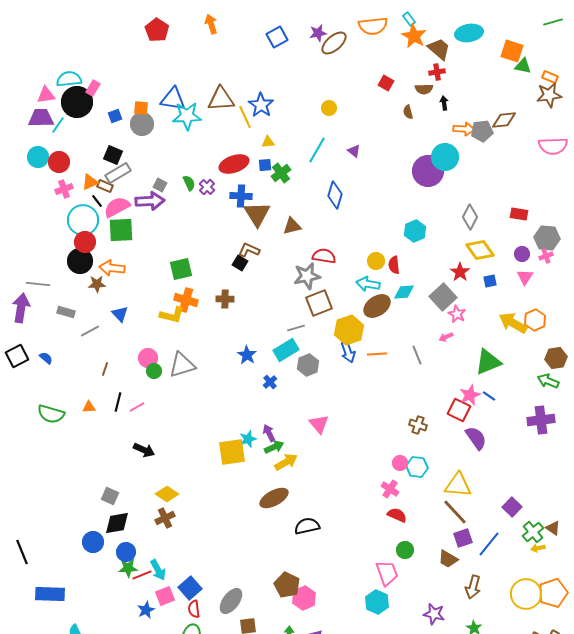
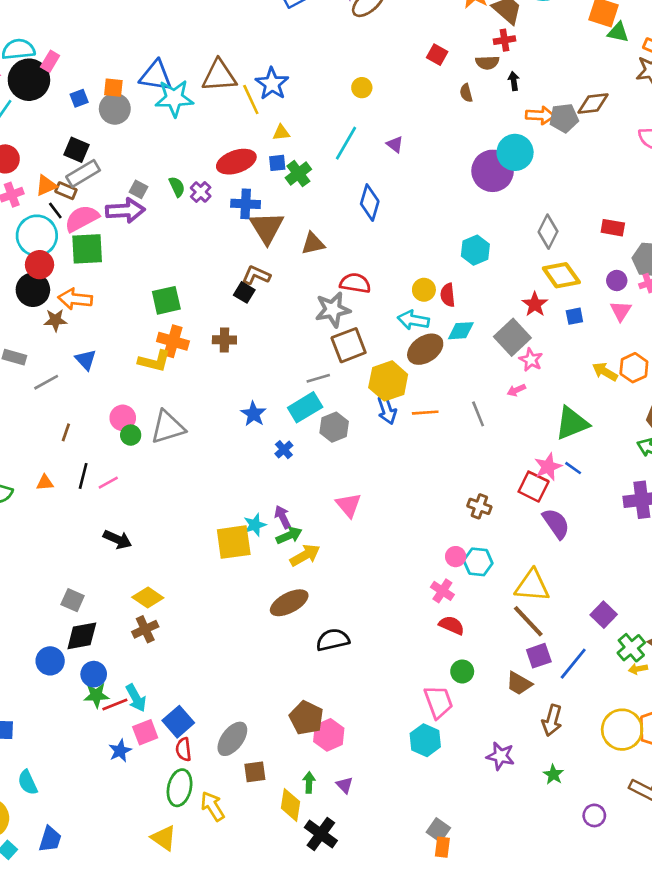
yellow arrow: (513, 323) -> (605, 372), size x0.7

